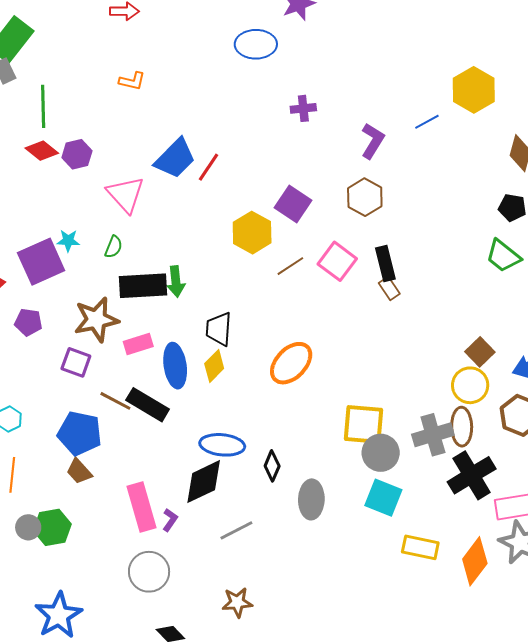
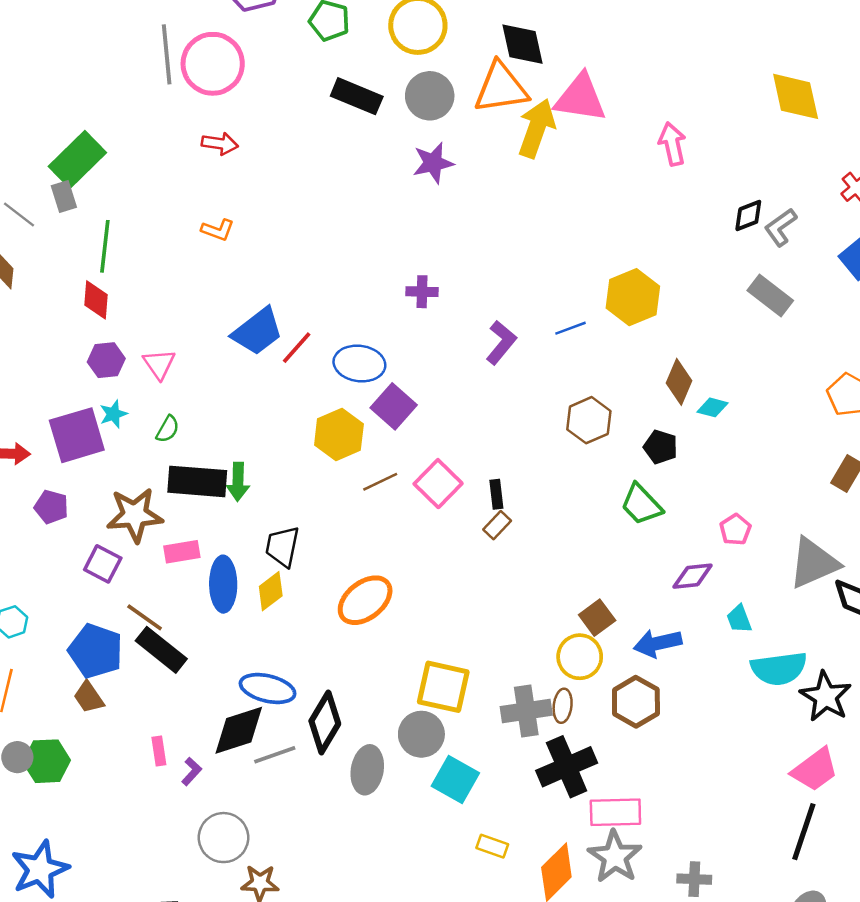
blue ellipse: (256, 44) -> (359, 364), moved
red diamond: (42, 151) -> (96, 300), turned 48
purple hexagon: (77, 154) -> (106, 360), moved
pink triangle: (126, 194) -> (159, 364), moved, size x0.7
brown hexagon: (365, 197) -> (589, 420), moved
cyan star: (68, 241) -> (113, 414), turned -30
black rectangle: (385, 263) -> (496, 494), size x0.7
brown rectangle: (389, 288) -> (497, 525), turned 70
black rectangle: (148, 405) -> (161, 650), moved
brown ellipse: (462, 427) -> (563, 706), size x0.7
gray circle: (381, 453) -> (421, 734), moved
black diamond: (272, 466) -> (325, 722), size x1.6
pink rectangle: (142, 507) -> (159, 751), size x0.5
gray line: (236, 530) -> (275, 755), moved
yellow rectangle: (420, 547) -> (492, 846), size x0.7
gray circle: (149, 572) -> (224, 838), moved

